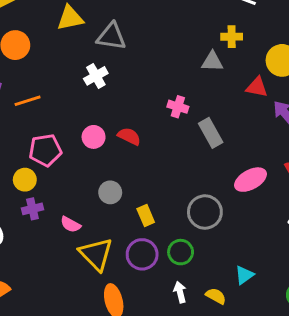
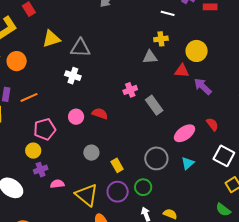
white cross: (96, 76) -> (73, 76), turned -35
pink cross: (178, 107) -> (130, 90), turned -32
pink semicircle: (71, 224) -> (57, 184), moved, turned 152
cyan triangle: (244, 275) -> (188, 163), moved

